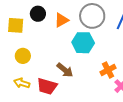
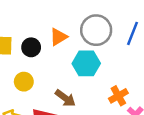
black circle: (38, 14) -> (31, 47), moved
yellow circle: (23, 56) -> (24, 82), moved

